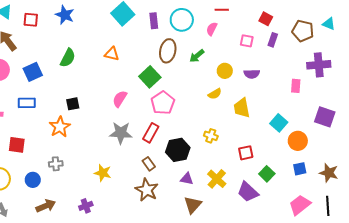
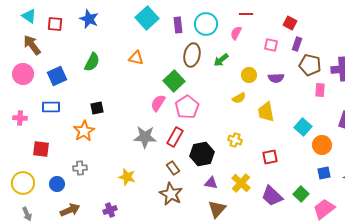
brown pentagon: (303, 31) -> (310, 65), moved
pink semicircle: (120, 99) -> (158, 103), moved
green square: (267, 174) -> (301, 194), moved

